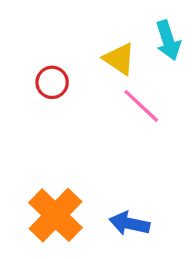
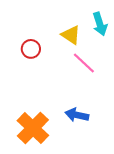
blue arrow: (129, 224) -> (77, 115), moved

